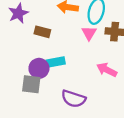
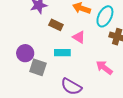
pink triangle: (89, 33) -> (79, 37), moved, turned -40
purple circle: (39, 68) -> (25, 53), moved

